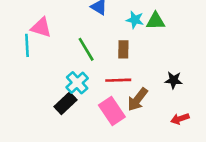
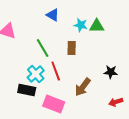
red line: (118, 80) -> (56, 71), moved, turned 72
black rectangle: (66, 103) -> (27, 90), turned 54
pink rectangle: (112, 111) -> (54, 104), moved, turned -35

